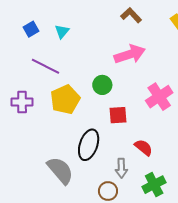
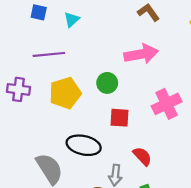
blue square: (31, 29) -> (39, 12), turned 35
purple line: (46, 66) -> (49, 54), turned -40
black ellipse: (89, 145) -> (84, 145), turned 76

